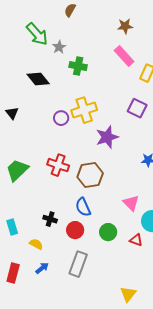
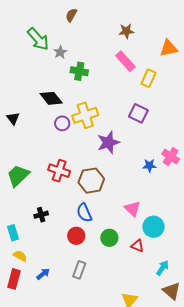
black diamond: (38, 79) -> (51, 98), moved
black cross: (50, 219) -> (41, 215), moved, turned -32
yellow semicircle: (36, 244) -> (20, 256), moved
gray rectangle: (78, 264) -> (79, 270), size x0.7

